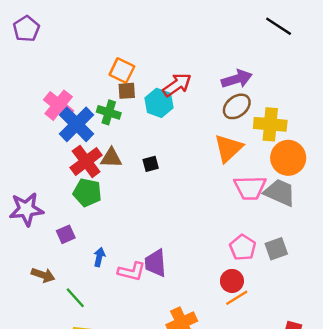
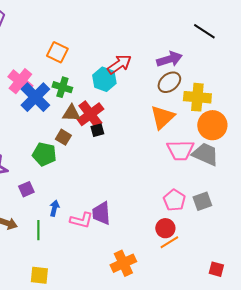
black line: (279, 26) -> (204, 31), moved
orange square: (122, 71) -> (57, 52), moved
brown square: (127, 91) -> (63, 137), moved, turned 35
brown triangle: (111, 158) -> (71, 113), moved
red cross: (86, 161) -> (90, 114), moved
green line: (75, 298) -> (38, 230), moved, turned 42

